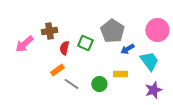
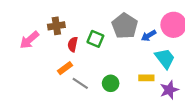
blue arrow: (127, 49) -> (149, 36), moved
yellow rectangle: (120, 74) -> (146, 78), moved

